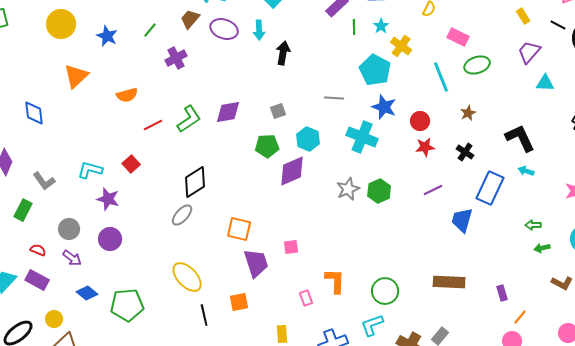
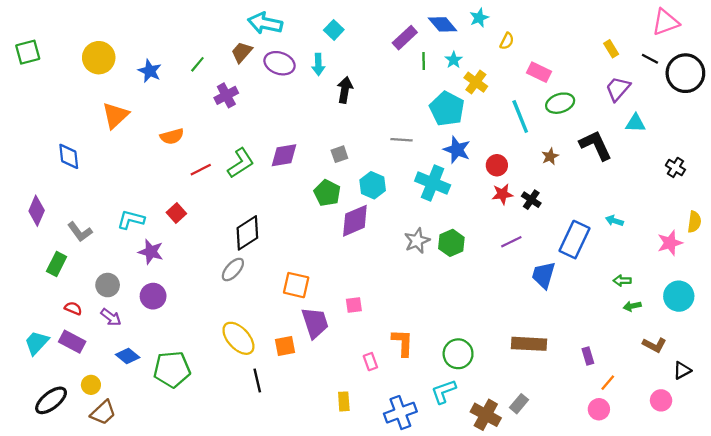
black L-shape: (520, 138) -> (596, 145), moved
green pentagon: (267, 146) -> (327, 193), turned 30
black cross: (465, 152) -> (531, 200), moved
orange square: (239, 302) -> (285, 346), moved

